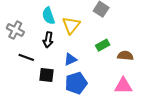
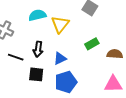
cyan semicircle: (48, 16) -> (37, 15), turned 96
black arrow: (48, 40) -> (38, 49), moved

